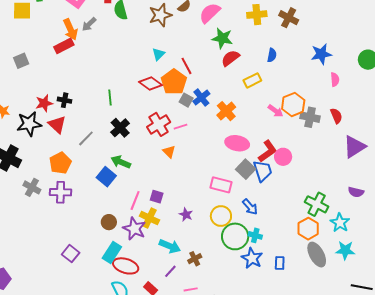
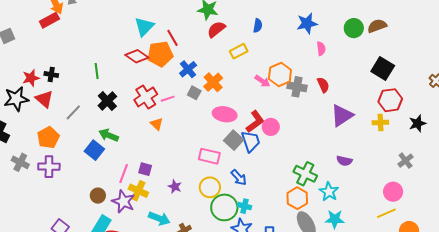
cyan triangle: (158, 54) -> (144, 27), size x1.5
orange pentagon: (174, 82) -> (160, 54), turned 30
gray square: (186, 100) -> (194, 93), moved

